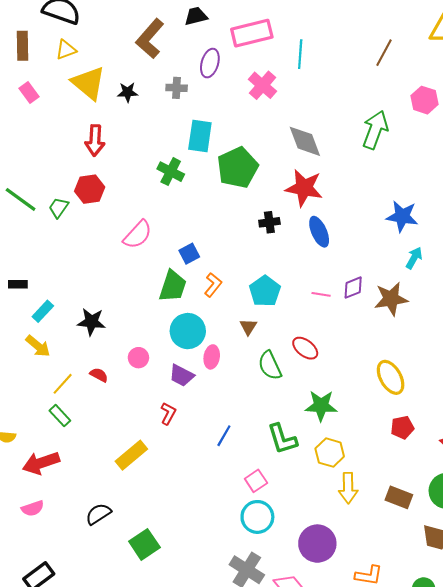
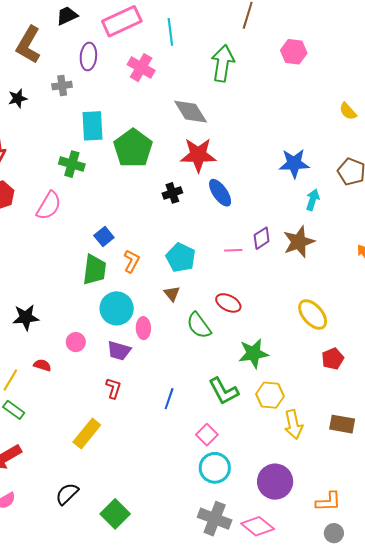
green arrow: (375, 130) -> (223, 63), moved
pink semicircle: (138, 235) -> (49, 206), moved

